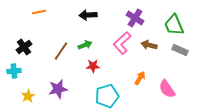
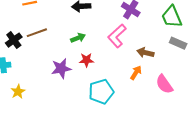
brown arrow: (149, 45) -> (145, 53), moved
brown line: (61, 51) -> (37, 33), moved, turned 36
purple star: (58, 89) -> (61, 68), moved

